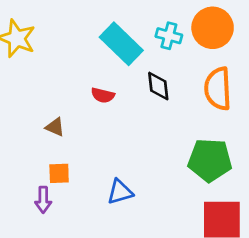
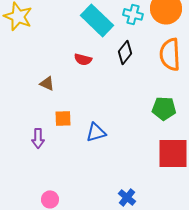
black diamond: (158, 86) -> (125, 52), turned 45
green pentagon: (210, 160) -> (164, 108), size x0.7
orange square: (59, 173) -> (63, 118), moved

